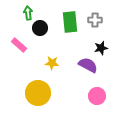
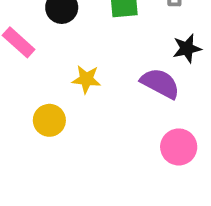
yellow circle: (38, 93) -> (49, 120), moved, size x0.6

